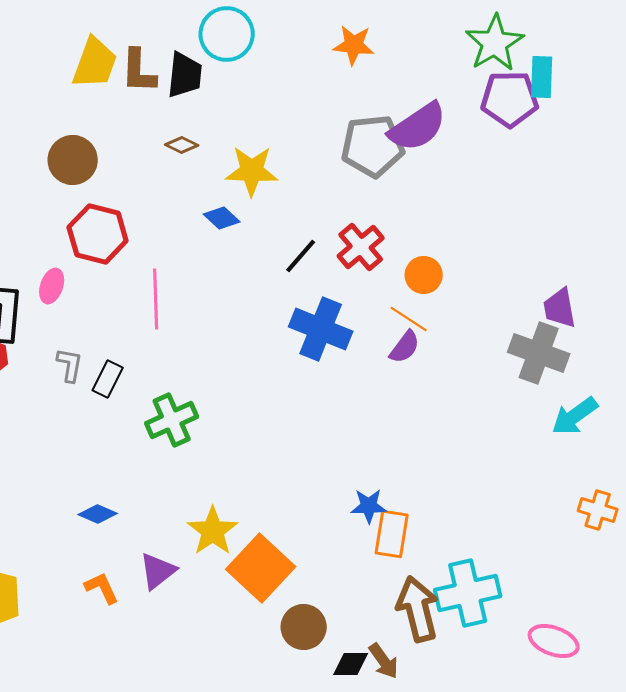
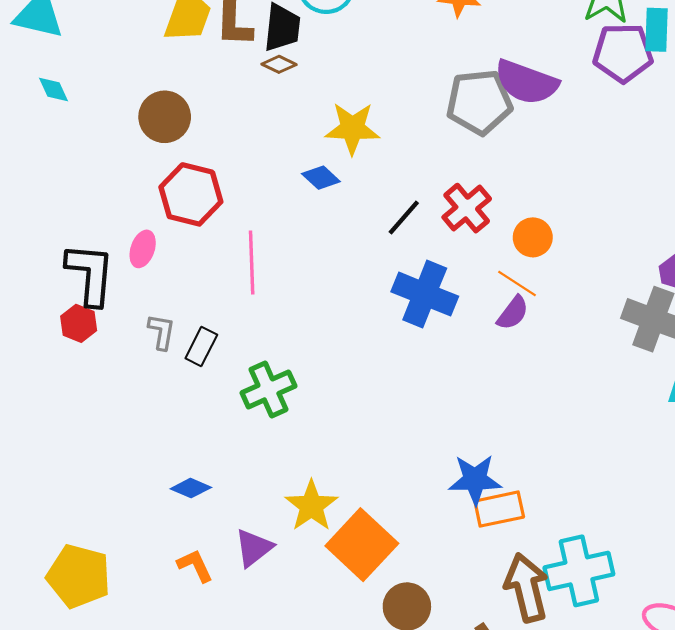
purple semicircle: (418, 127) -> (526, 82), turned 54
brown diamond: (182, 145) -> (279, 64), moved
blue star: (369, 506) -> (475, 480), size x1.4
orange rectangle: (392, 534) -> (499, 509), turned 69

